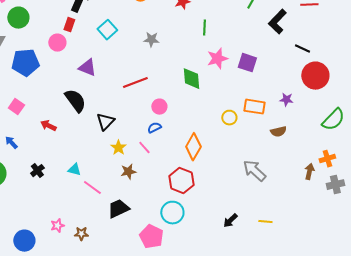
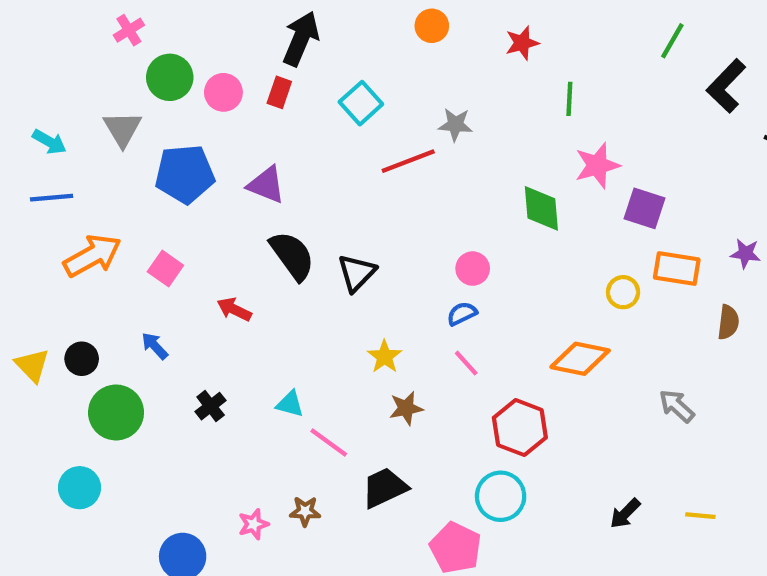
pink circle: (57, 43) -> (223, 92), moved
purple square: (247, 63) -> (644, 208), moved
purple triangle: (87, 68) -> (266, 185), moved
red line: (135, 83) -> (408, 161), moved
black triangle: (105, 122) -> (357, 273), moved
brown semicircle: (278, 132) -> (728, 322), turned -70
orange diamond: (193, 147) -> (580, 359), moved, turned 72
pink line: (144, 148) -> (466, 363), moved
gray arrow: (254, 171) -> (677, 406), size x0.7
brown star: (81, 234) -> (305, 511), moved

